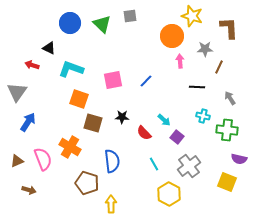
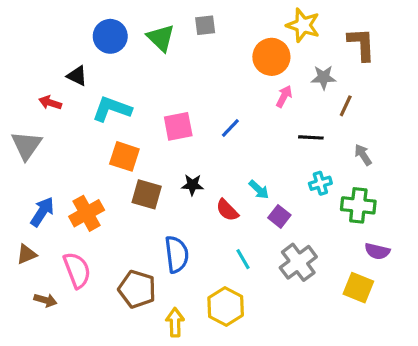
pink arrow: (180, 61) -> (284, 96), turned 32
cyan cross: (203, 116) -> (320, 183), turned -32
blue arrow: (28, 122) -> (42, 212), moved
orange cross: (70, 147) -> (87, 213), moved, turned 30
pink semicircle: (43, 159) -> (77, 270), moved
yellow hexagon: (169, 194) -> (226, 307), moved

